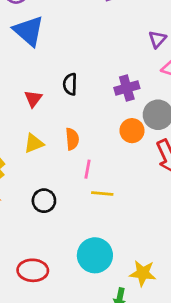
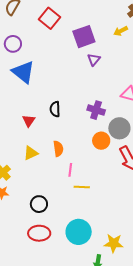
purple triangle: (157, 39) -> (94, 60), moved
purple cross: (127, 88) -> (96, 110), turned 36
black circle: (44, 201) -> (39, 204), moved
red ellipse: (33, 270) -> (39, 233), moved

